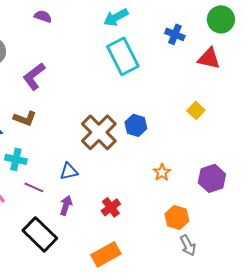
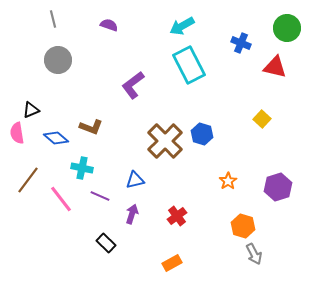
purple L-shape: (34, 76) -> (133, 85), moved
black rectangle: (40, 234) -> (106, 243), size x0.6
orange rectangle: (106, 254) -> (172, 263), size x0.7

